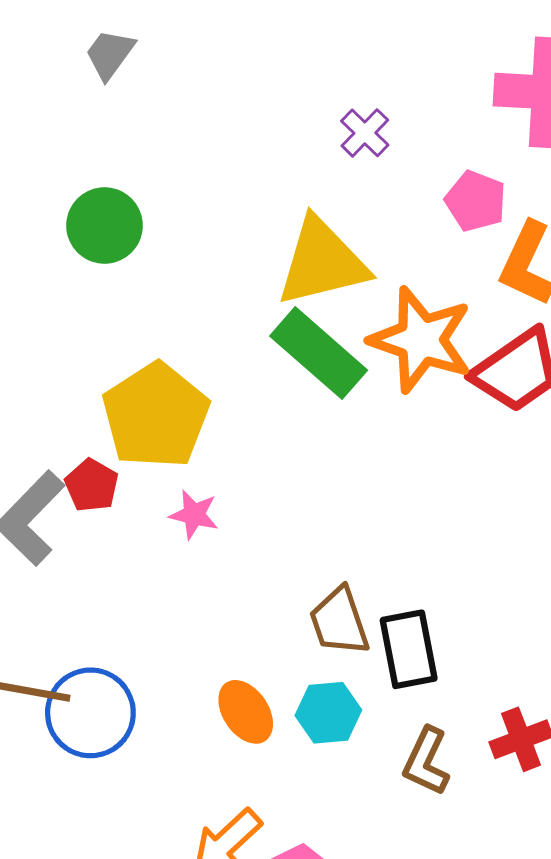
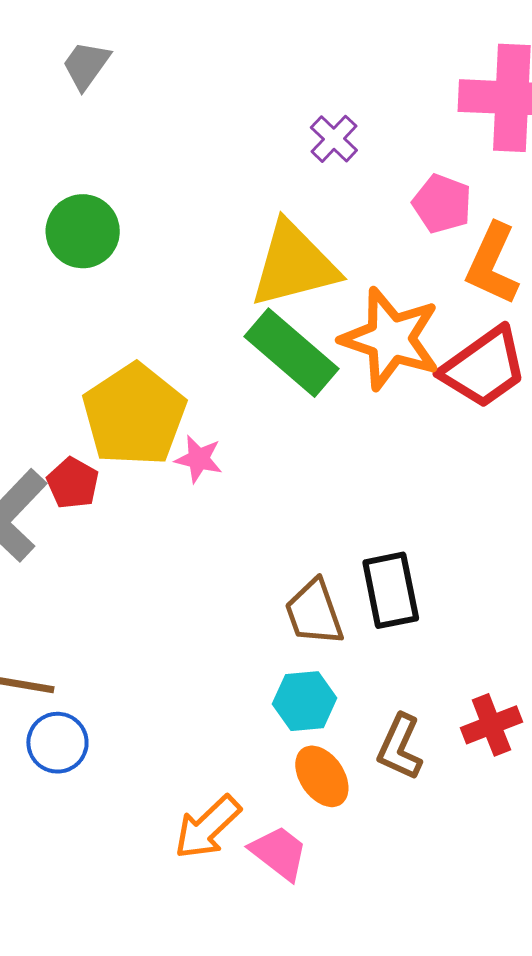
pink star: (194, 515) -> (199, 459), moved
black rectangle: (409, 649) -> (391, 590), moved
orange ellipse: (246, 712) -> (322, 776), moved
blue circle: (90, 713) -> (57, 743), moved, size x0.7

